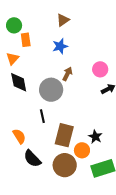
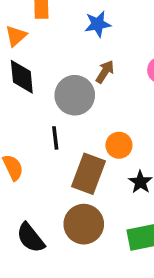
orange circle: (82, 150) -> (119, 145), moved
black semicircle: (32, 159) -> (31, 238), moved

